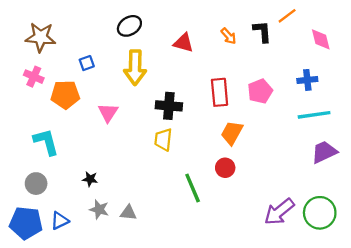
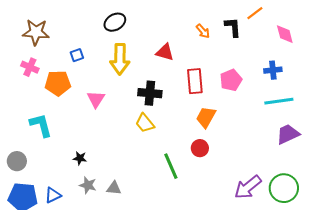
red triangle: (184, 43) -> (165, 52), moved
yellow trapezoid: (163, 140) -> (145, 123), turned -45
gray circle: (36, 184) -> (17, 161), moved

